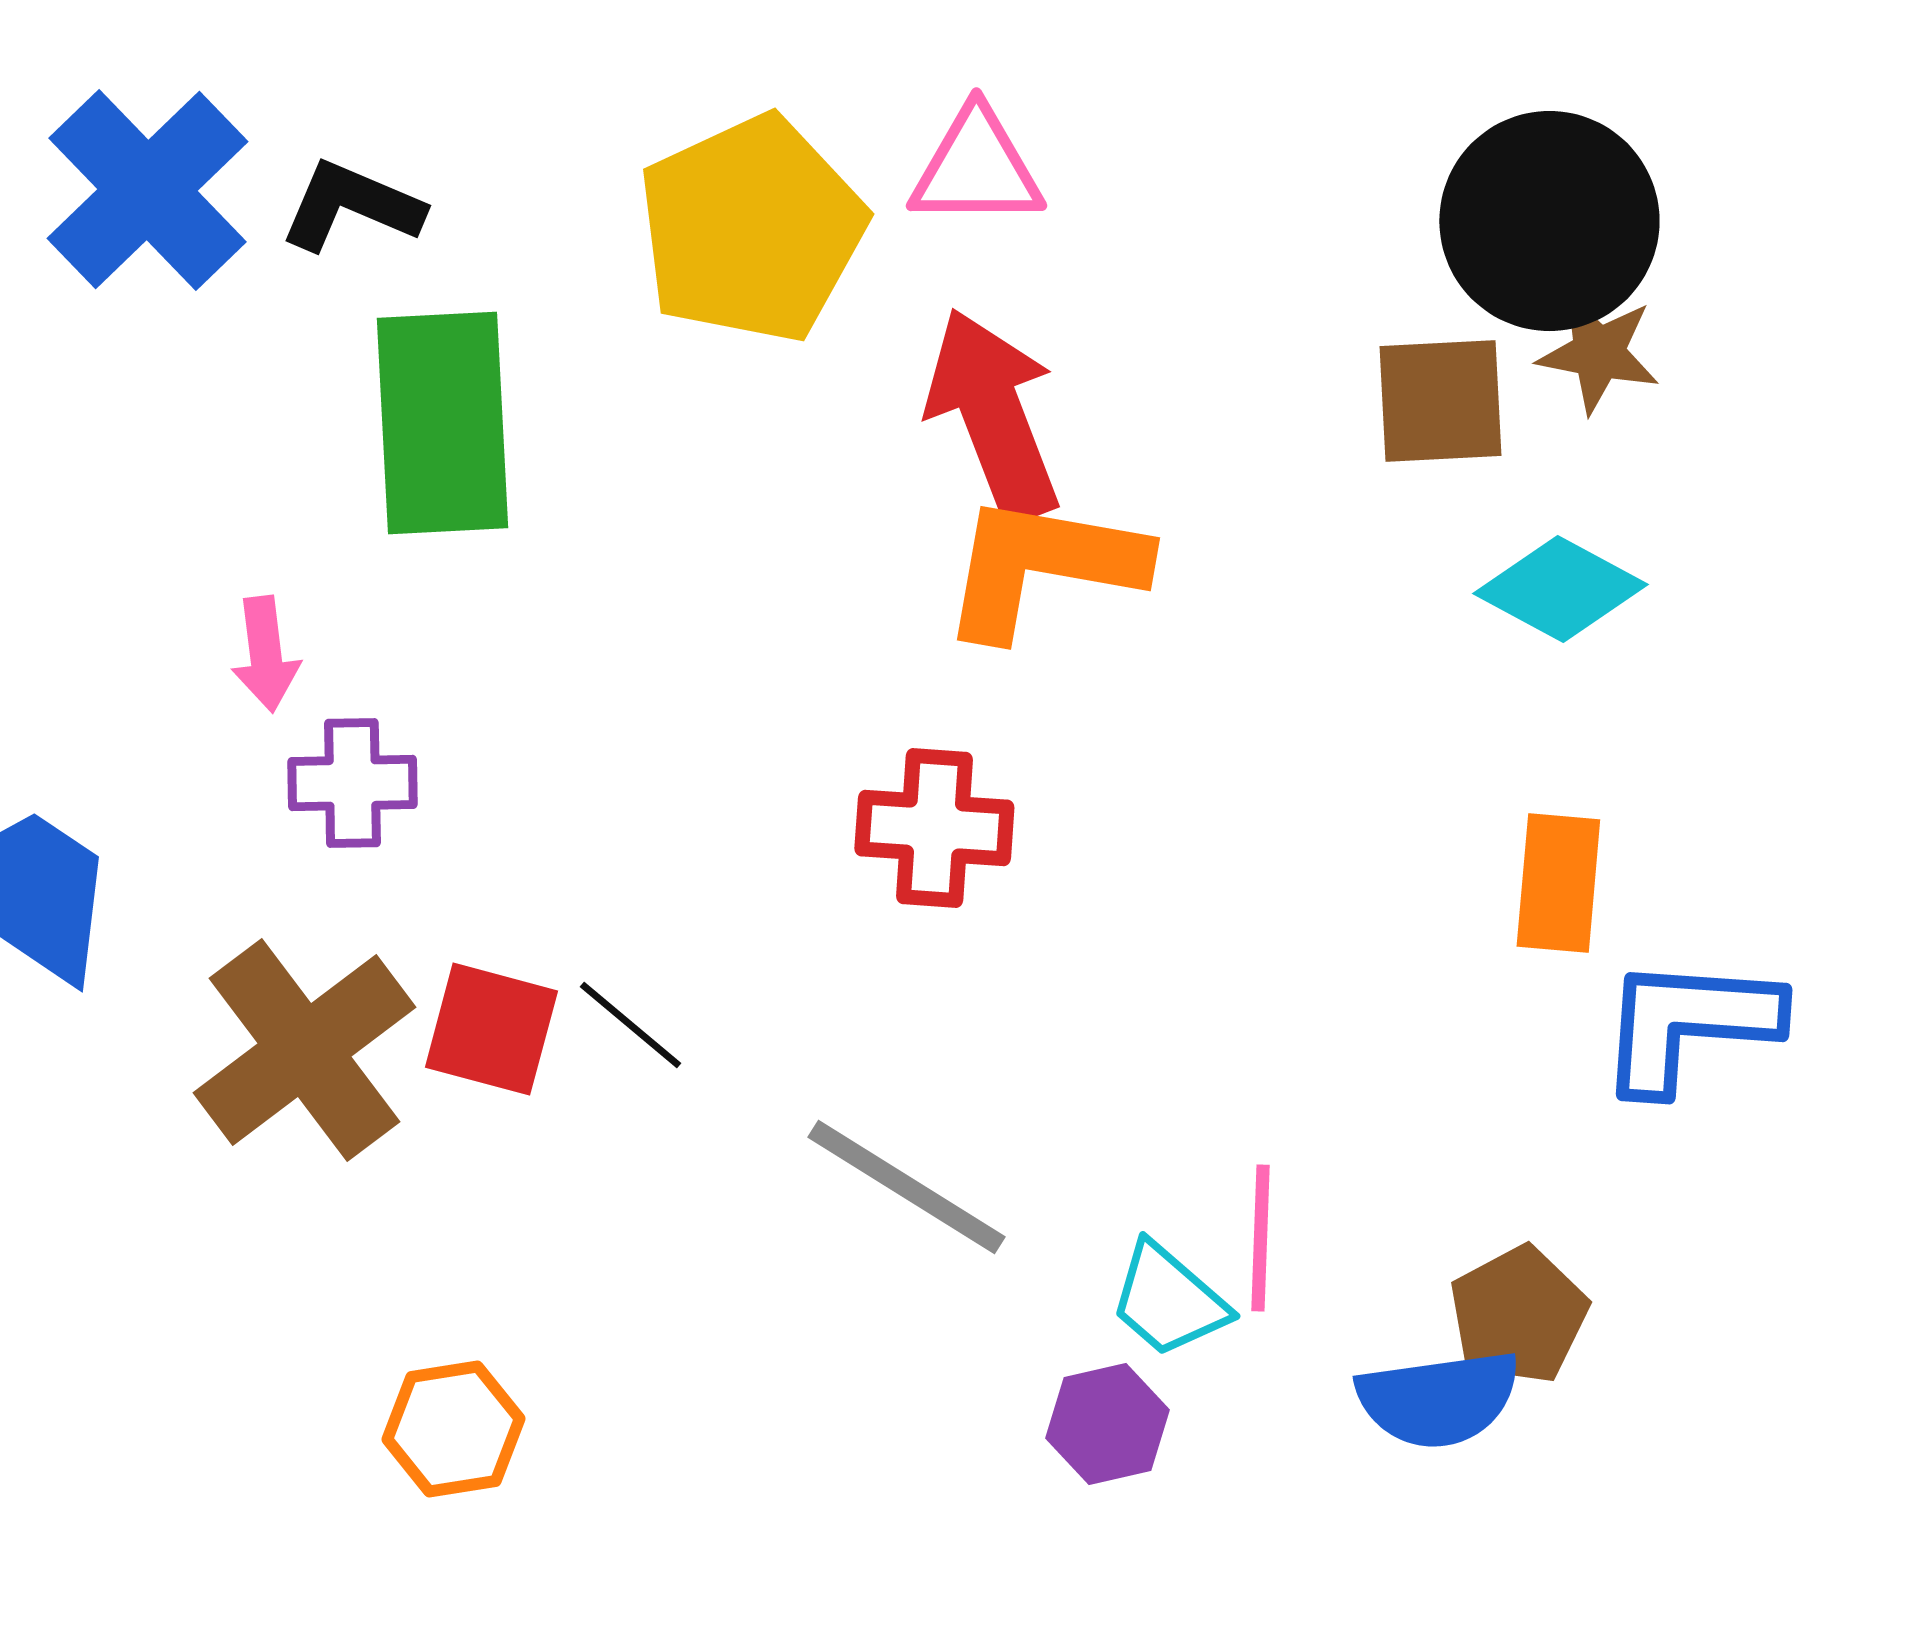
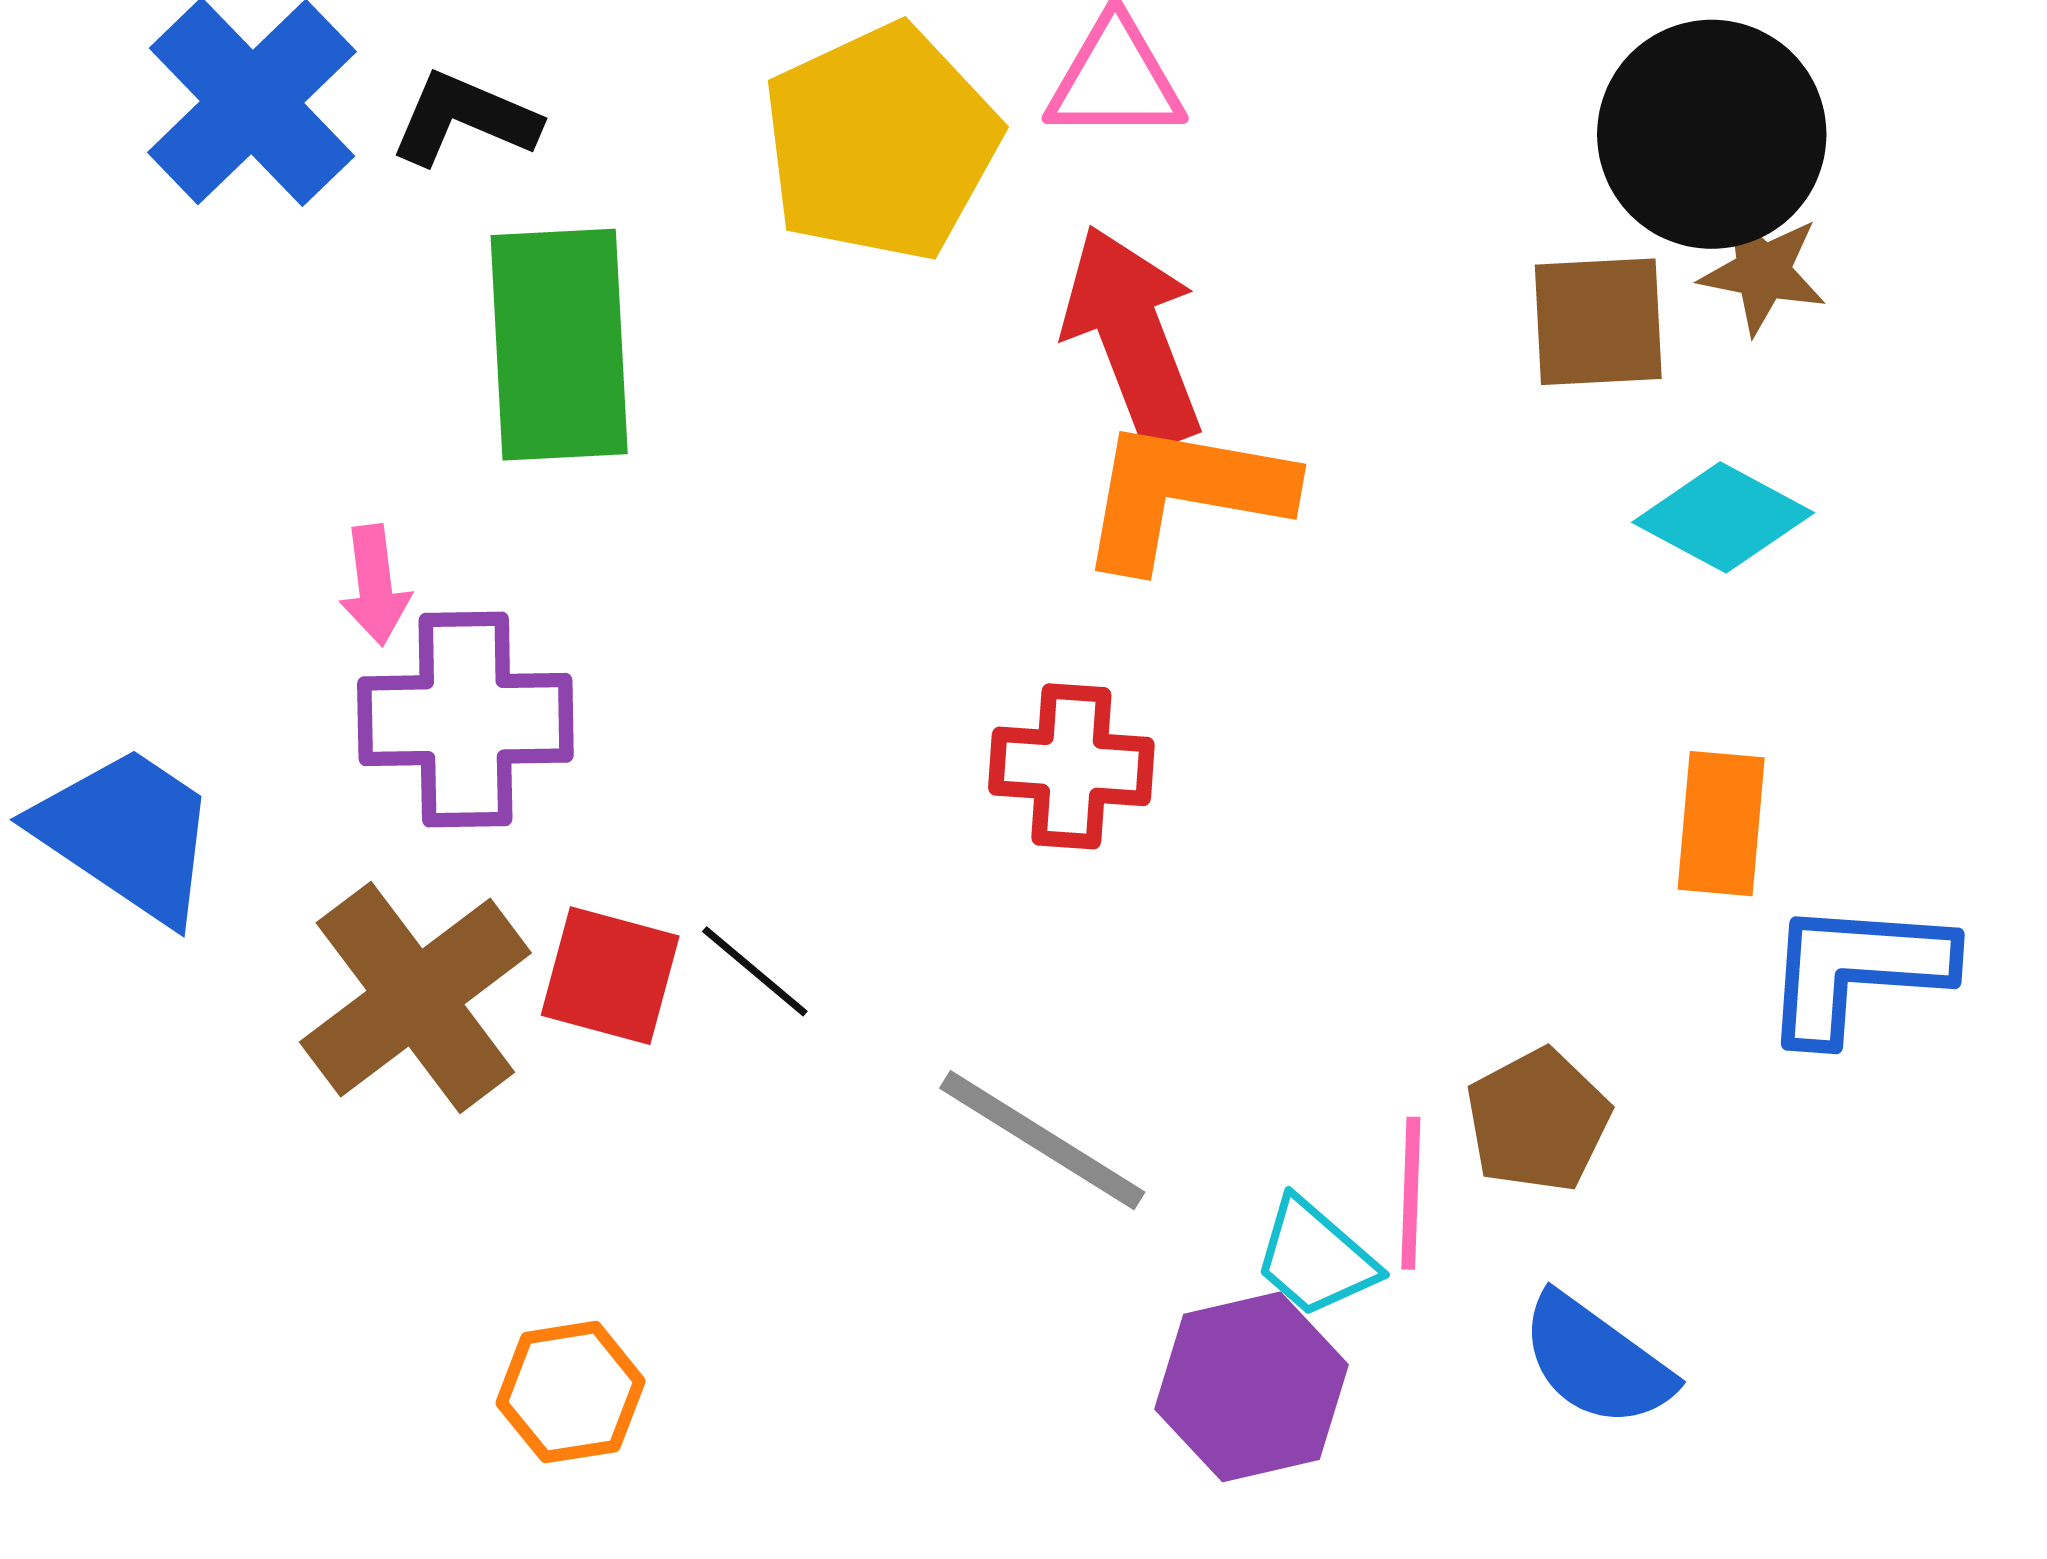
purple cross: (352, 783) -> (465, 719), size x1.6
brown pentagon: (1518, 1315) -> (1538, 1120), moved
blue semicircle: (1438, 1399) -> (1596, 1361), turned 44
purple hexagon: (1107, 1424) -> (1252, 1387), size x1.5

